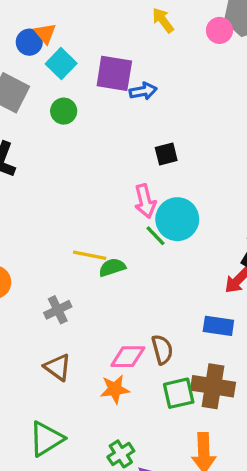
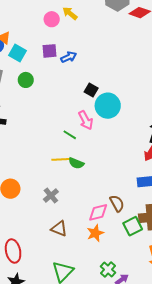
pink circle: (219, 30) -> (52, 19), moved
purple square: (114, 73) -> (50, 51), size x0.7
black square: (166, 154) -> (91, 90), turned -32
cyan circle: (177, 219) -> (108, 106), moved
green line: (156, 236) -> (70, 135), moved
green semicircle: (112, 267) -> (76, 163), turned -126

